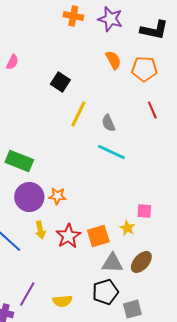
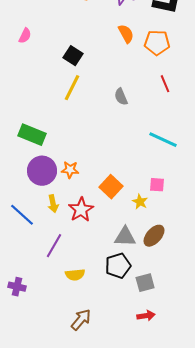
yellow line: (78, 114) -> (72, 88), moved
cyan line: (111, 152) -> (163, 140), moved
orange square: (98, 236) -> (111, 187), moved, turned -30
purple line: (27, 294) -> (54, 246), moved

